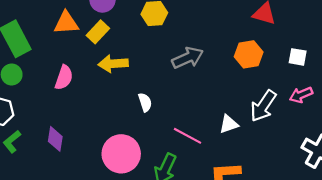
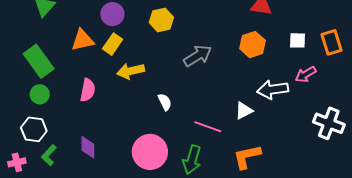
white arrow: (263, 106) -> (273, 90), turned 56

